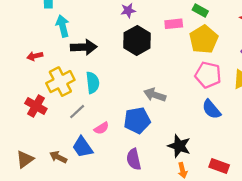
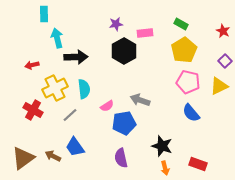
pink rectangle: (174, 24) -> (145, 33), moved
pink semicircle: (101, 128) -> (107, 106), moved
brown triangle: (25, 159) -> (23, 158), size x1.4

